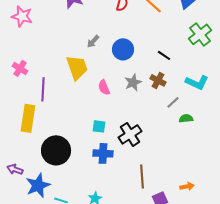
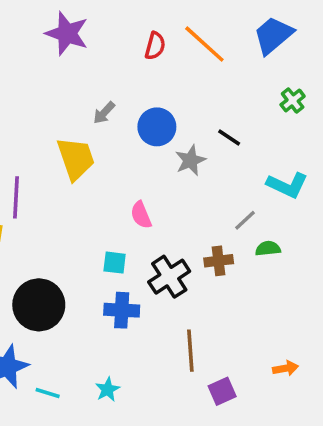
green cross: (200, 34) -> (293, 100), size x0.6
brown cross: (158, 80) -> (219, 261), moved, turned -35
gray star: (133, 82) -> (190, 160), moved
pink semicircle: (104, 87) -> (141, 215), moved
orange arrow: (187, 186) -> (286, 368), moved

